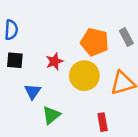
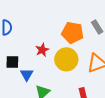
black square: (15, 60) -> (12, 62), moved

